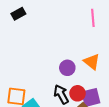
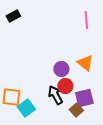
red circle: (78, 93) -> (65, 86), moved

